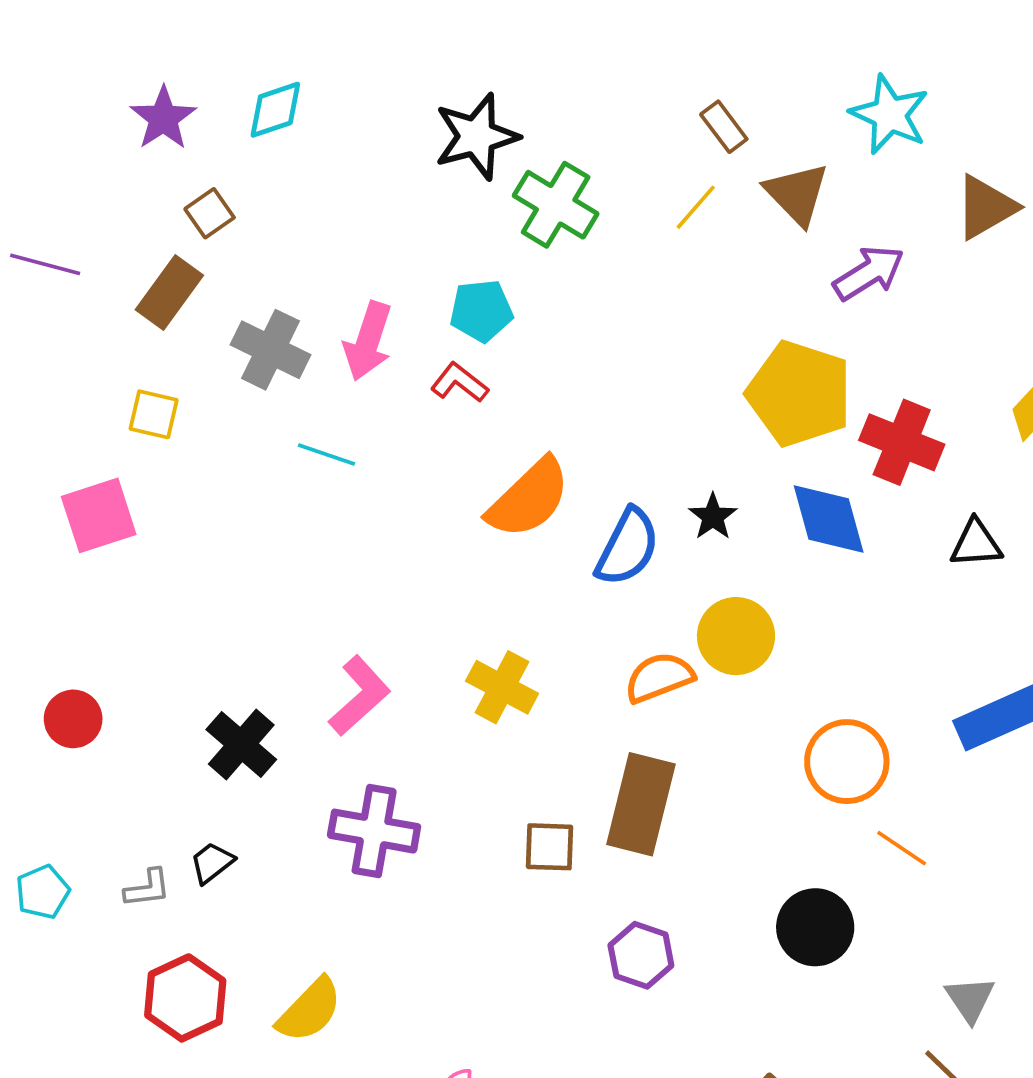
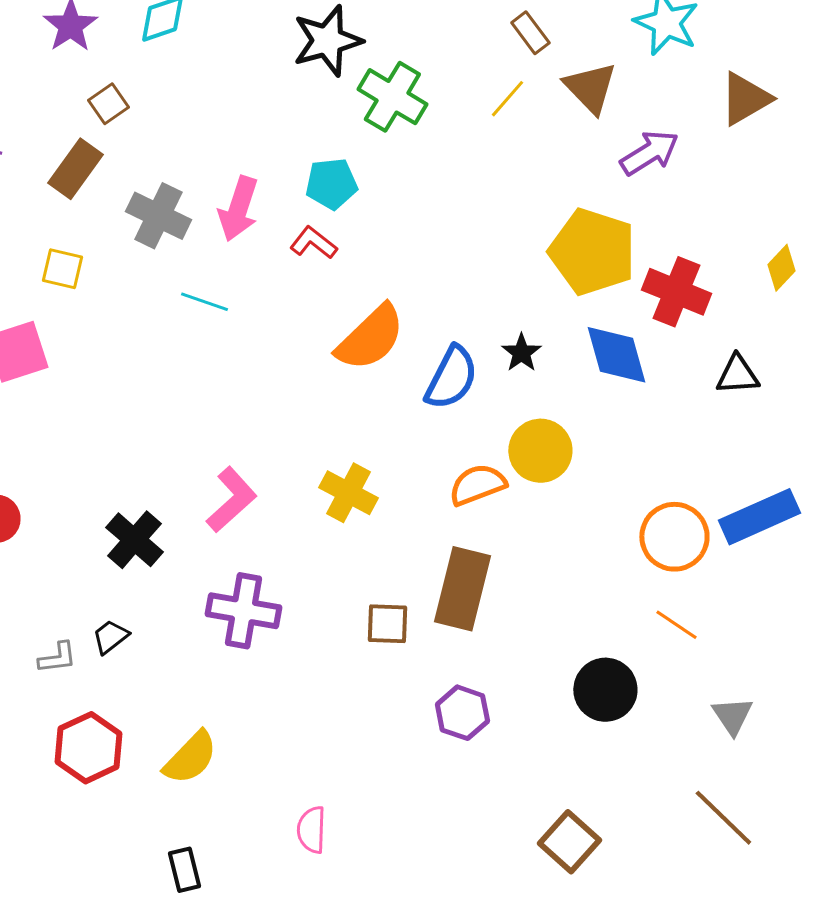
orange circle: (847, 762) -> (674, 537), moved
gray triangle: (970, 999) -> (732, 716), moved

